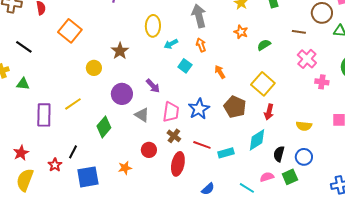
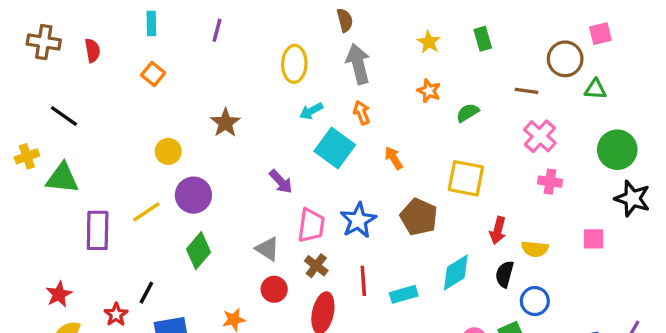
yellow ellipse: (153, 26) -> (294, 64), moved
orange square: (70, 31) -> (153, 74), moved, size x0.6
cyan square: (185, 66) -> (335, 148), size x1.6
yellow circle: (94, 68) -> (168, 151), moved
pink cross: (322, 82) -> (550, 182), moved
green triangle: (23, 84) -> (62, 178), size x1.5
yellow square: (263, 84) -> (466, 178), turned -30
purple circle: (122, 94) -> (193, 195), moved
red arrow: (269, 112) -> (498, 230), moved
gray triangle: (142, 115) -> (267, 249), moved
red line: (202, 145) -> (363, 281), turned 66
black semicircle: (279, 154) -> (505, 274), moved

